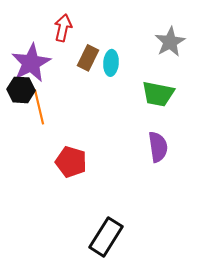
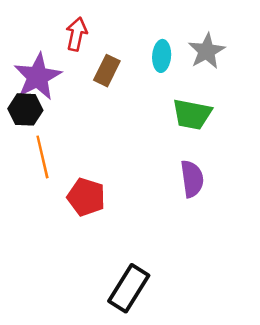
cyan ellipse: (111, 63) -> (162, 56), moved
orange line: (39, 107) -> (42, 157), moved

